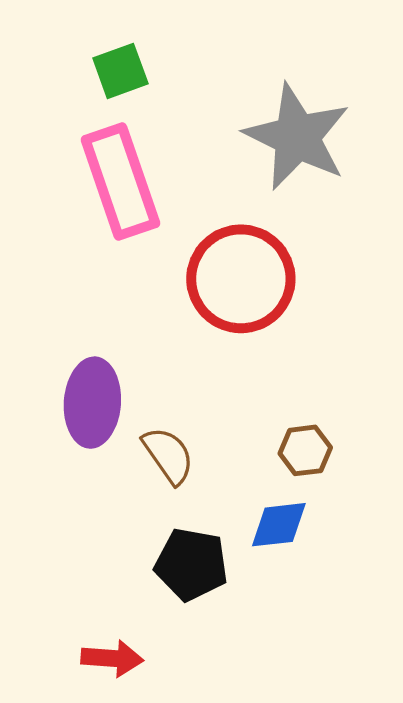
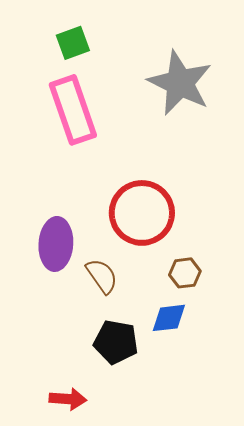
red circle: (241, 279) -> (142, 213), moved

